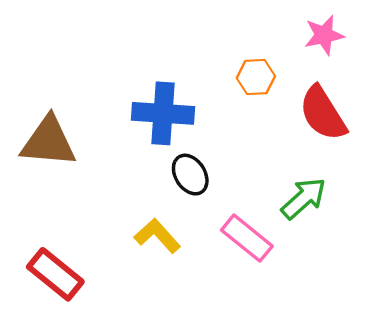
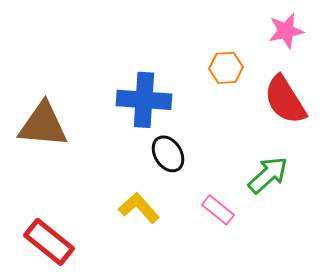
pink rectangle: (247, 238) -> (218, 210), size x0.7

